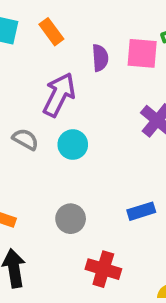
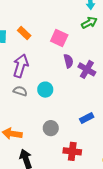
pink square: (142, 53) -> (59, 38), moved, turned 30
purple semicircle: (100, 58) -> (68, 61), moved
purple arrow: (59, 95) -> (21, 66), moved

